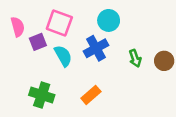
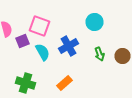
cyan circle: (109, 20) -> (94, 22), moved

